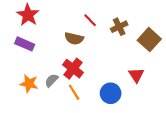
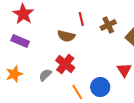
red line: (90, 20) -> (81, 19), turned 32
orange star: (29, 84) -> (14, 74), moved, turned -30
orange line: (74, 92) -> (77, 92), moved

